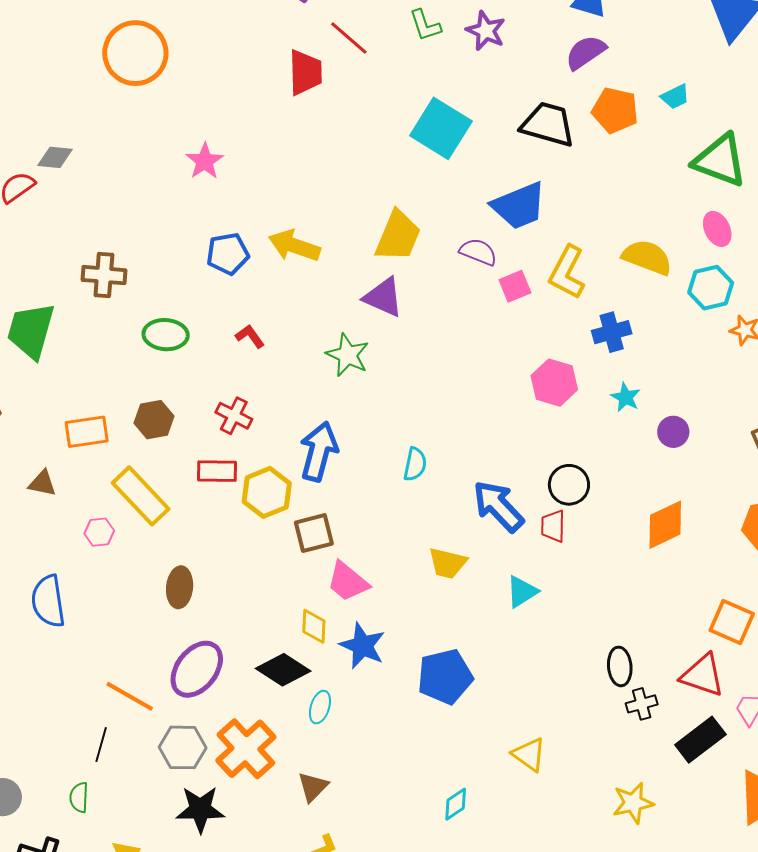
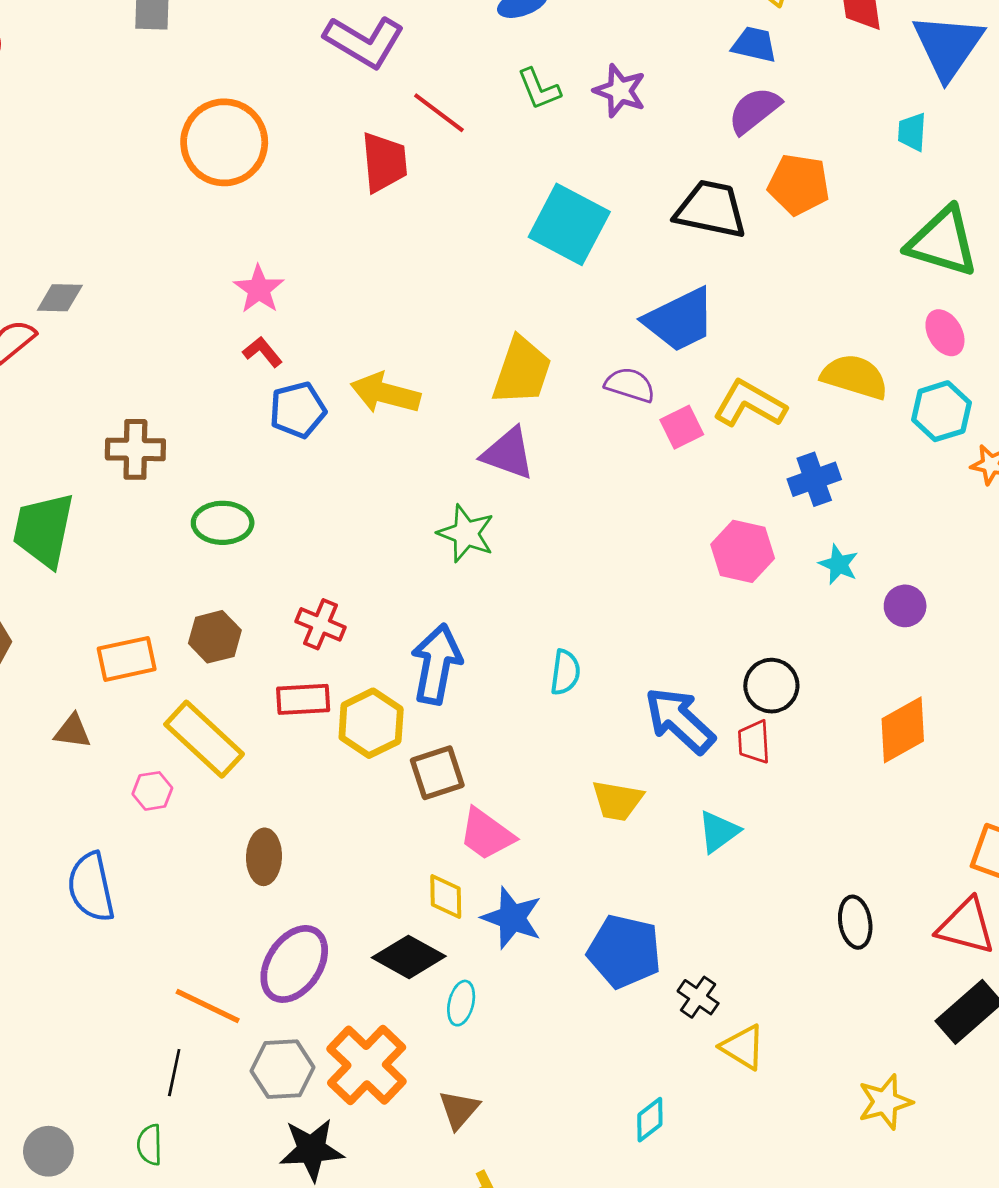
orange circle: (135, 53) -> (224, 142), moved
cyan trapezoid: (675, 97) -> (912, 132), moved, turned 124
yellow L-shape: (567, 272) -> (750, 404), turned 96
red L-shape: (250, 336) -> (262, 352), moved
blue pentagon: (445, 677) -> (624, 951), turned 30
black cross: (642, 704) -> (698, 997), moved, turned -36

